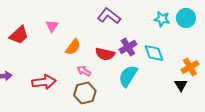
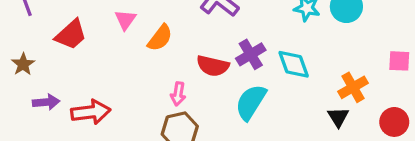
orange semicircle: (73, 47) -> (160, 38), moved
pink arrow: (84, 71) -> (178, 94), turned -112
red arrow: (44, 82) -> (91, 112), moved

